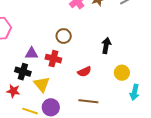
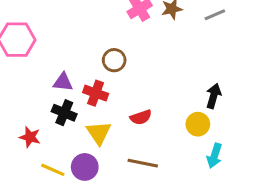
black arrow: (106, 46) -> (214, 96), moved
black cross: (23, 72) -> (64, 113), moved
yellow triangle: (42, 84) -> (99, 133), moved

